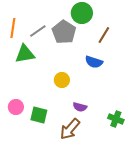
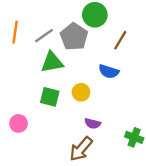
green triangle: (25, 54) -> (52, 62), moved
yellow circle: (62, 80) -> (81, 92), moved
green square: (39, 115) -> (50, 97), moved

